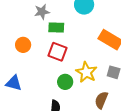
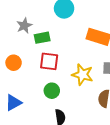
green circle: (65, 82) -> (52, 91), moved
blue triangle: (14, 83) -> (13, 103), turned -30

